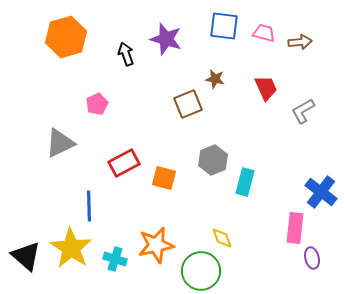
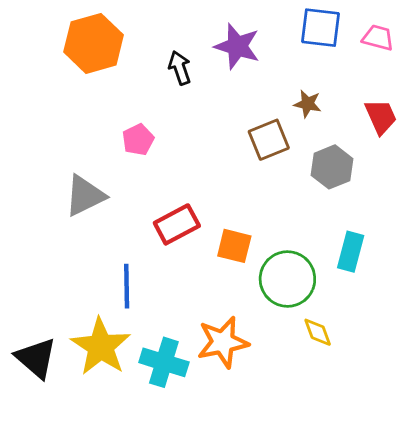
gray hexagon: (213, 160) -> (332, 167), moved
cyan cross: (115, 259) -> (164, 362), size x1.4
green circle: (201, 271) -> (287, 279), moved

